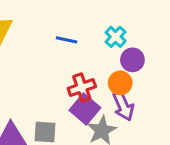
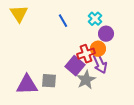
blue line: (66, 40) -> (63, 21), turned 48
red cross: (82, 87) -> (86, 54), moved

